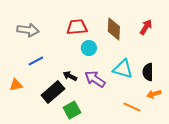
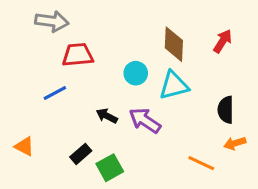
red trapezoid: (77, 27) -> (78, 55), moved
gray arrow: (28, 30) -> (52, 21), moved
cyan triangle: (123, 69) -> (174, 85), moved, turned -30
orange triangle: (16, 85) -> (24, 146), moved, turned 40
black rectangle: (53, 92) -> (81, 154), moved, size x0.6

